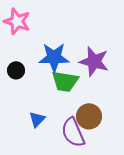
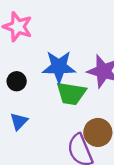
blue triangle: (37, 119) -> (19, 121), moved

